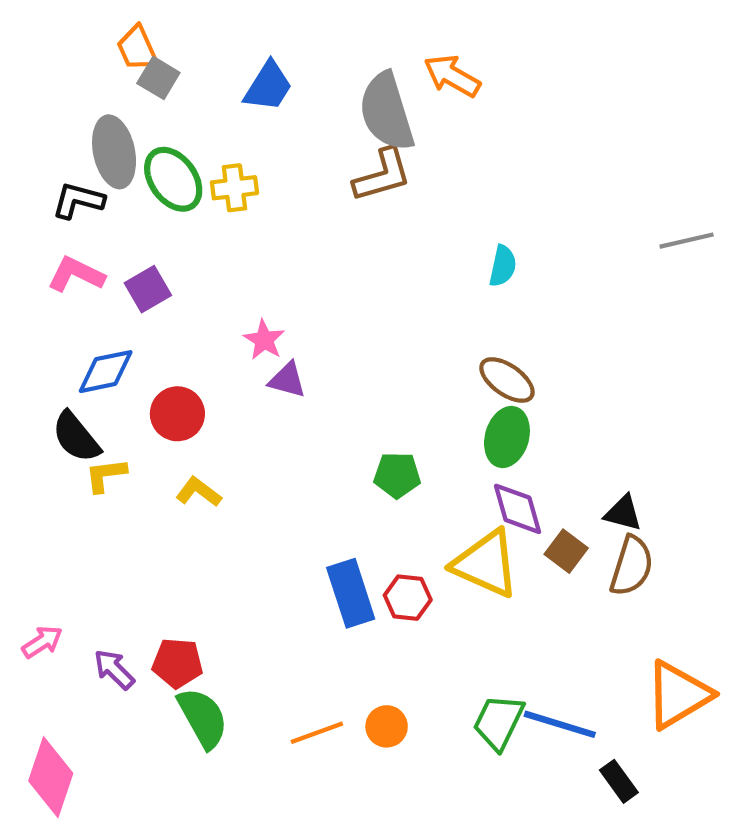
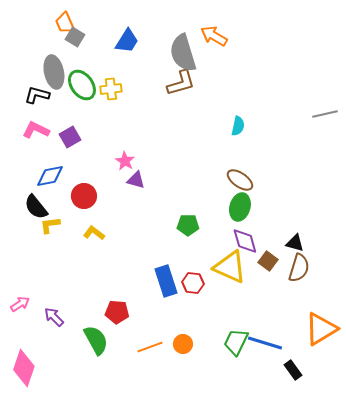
red pentagon: (177, 663) -> (117, 312), moved

